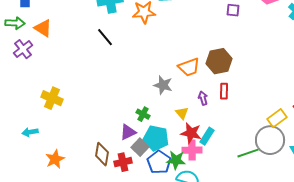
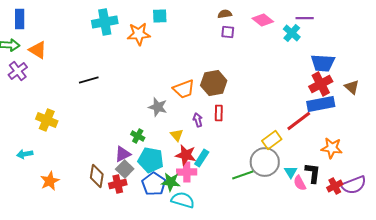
black line: (105, 37) -> (89, 80), moved, turned -66
gray square: (140, 147) -> (125, 169), moved

